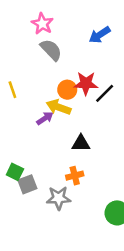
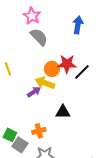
blue arrow: (100, 35) -> (78, 25), turned 132
orange cross: (75, 176) -> (39, 131), moved
gray square: (27, 184) -> (20, 145), turned -35

